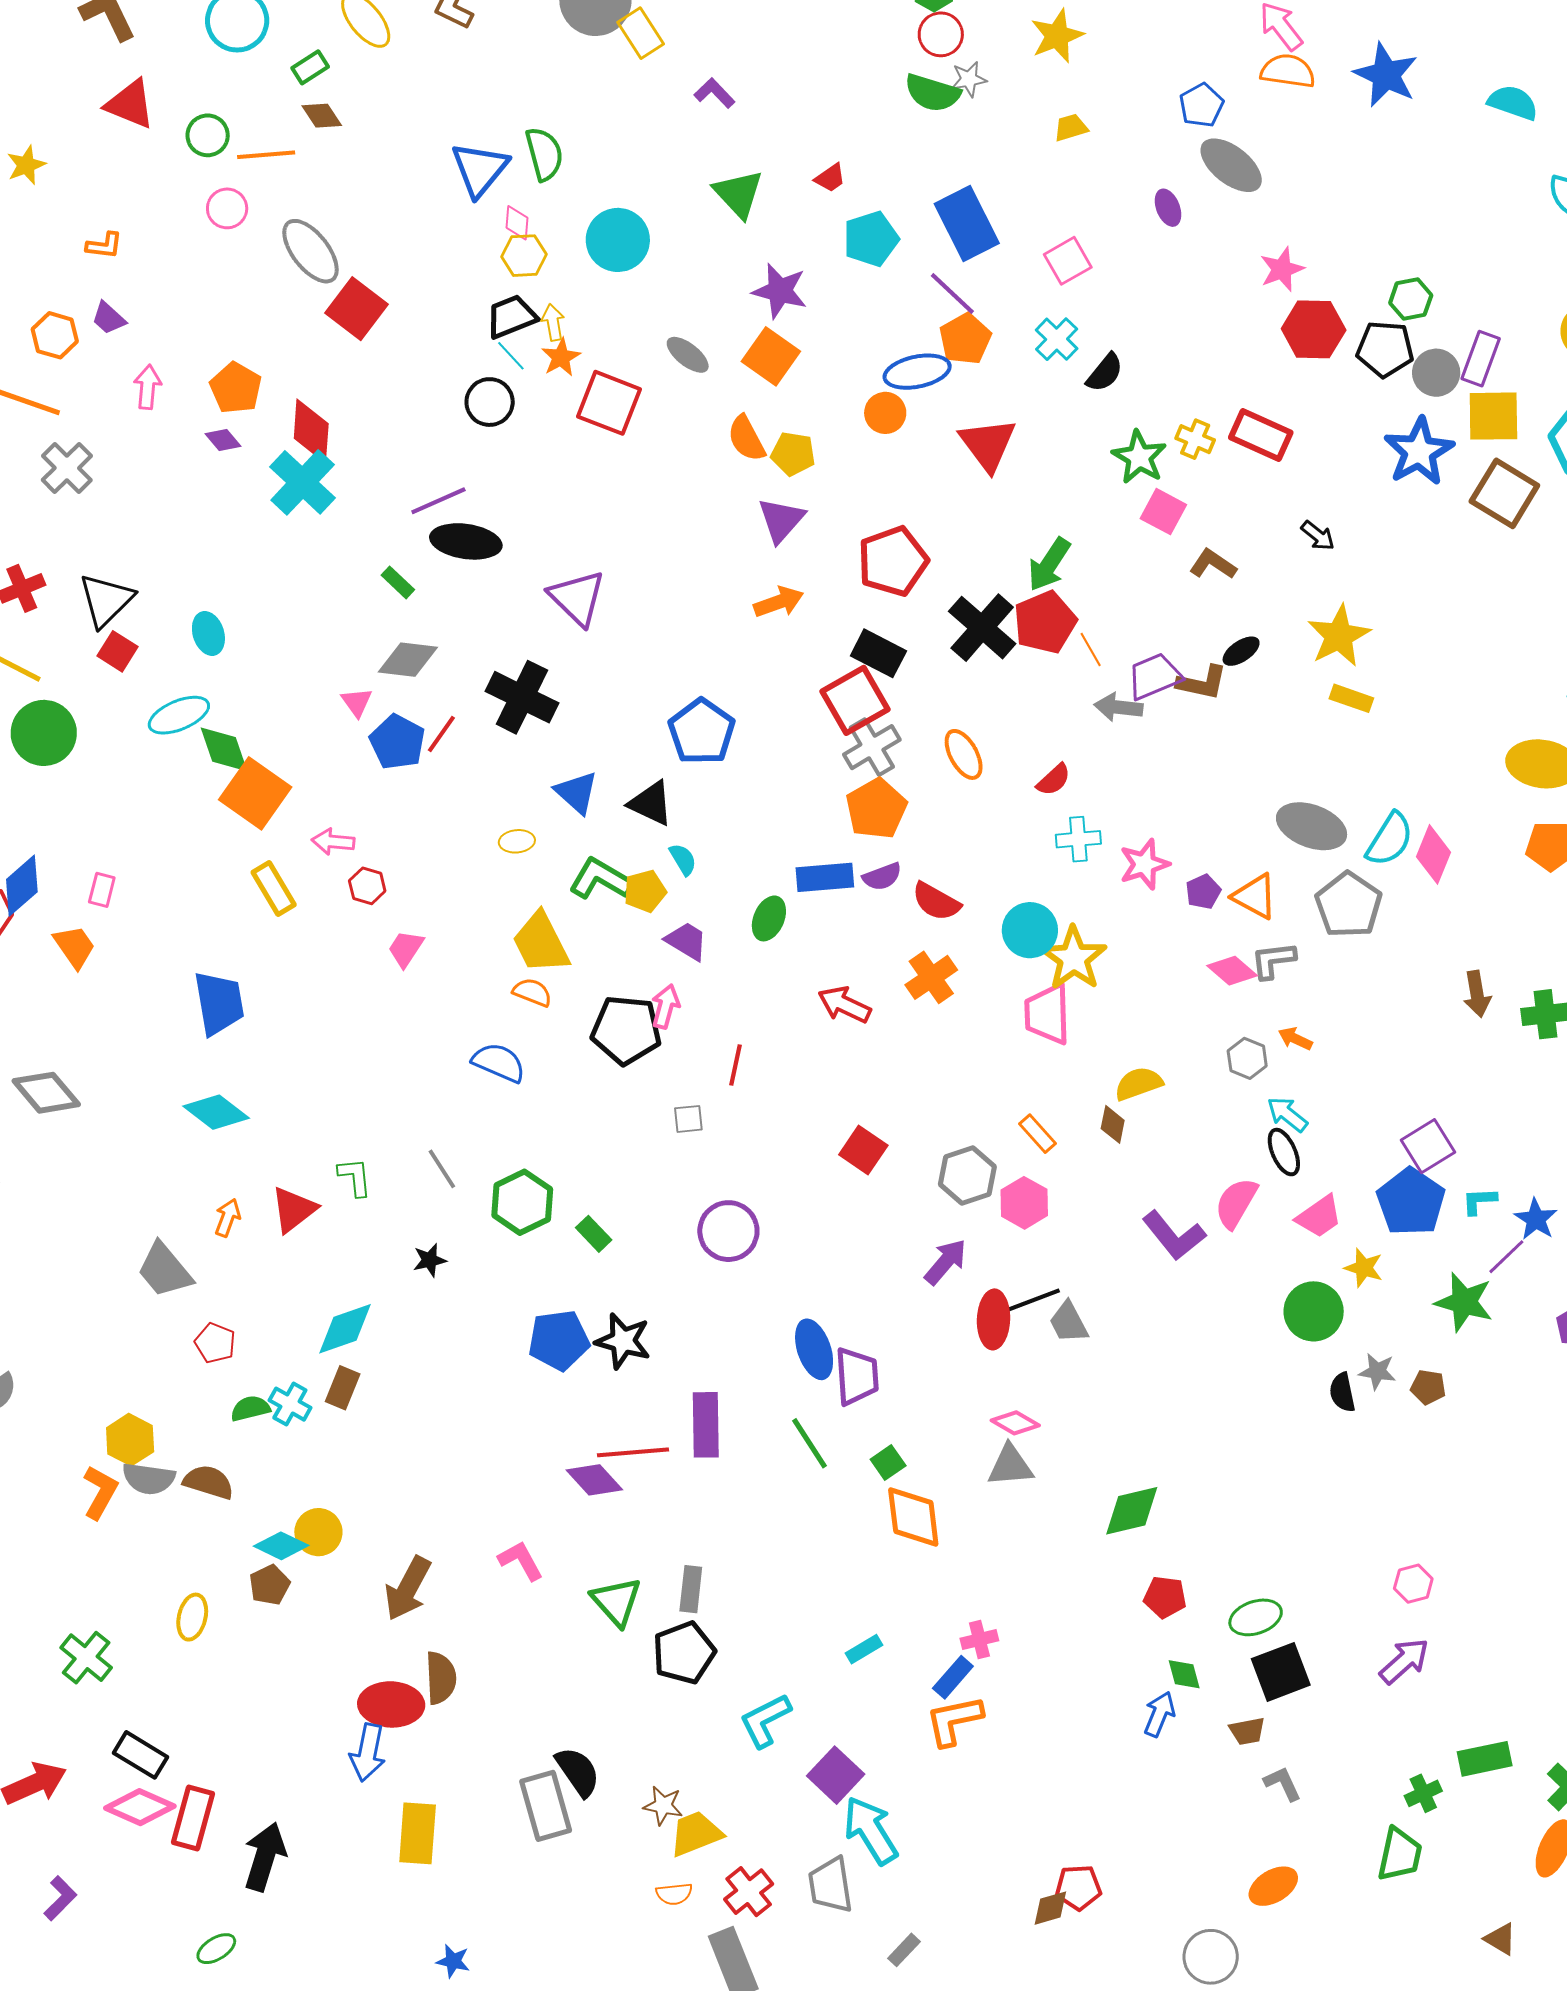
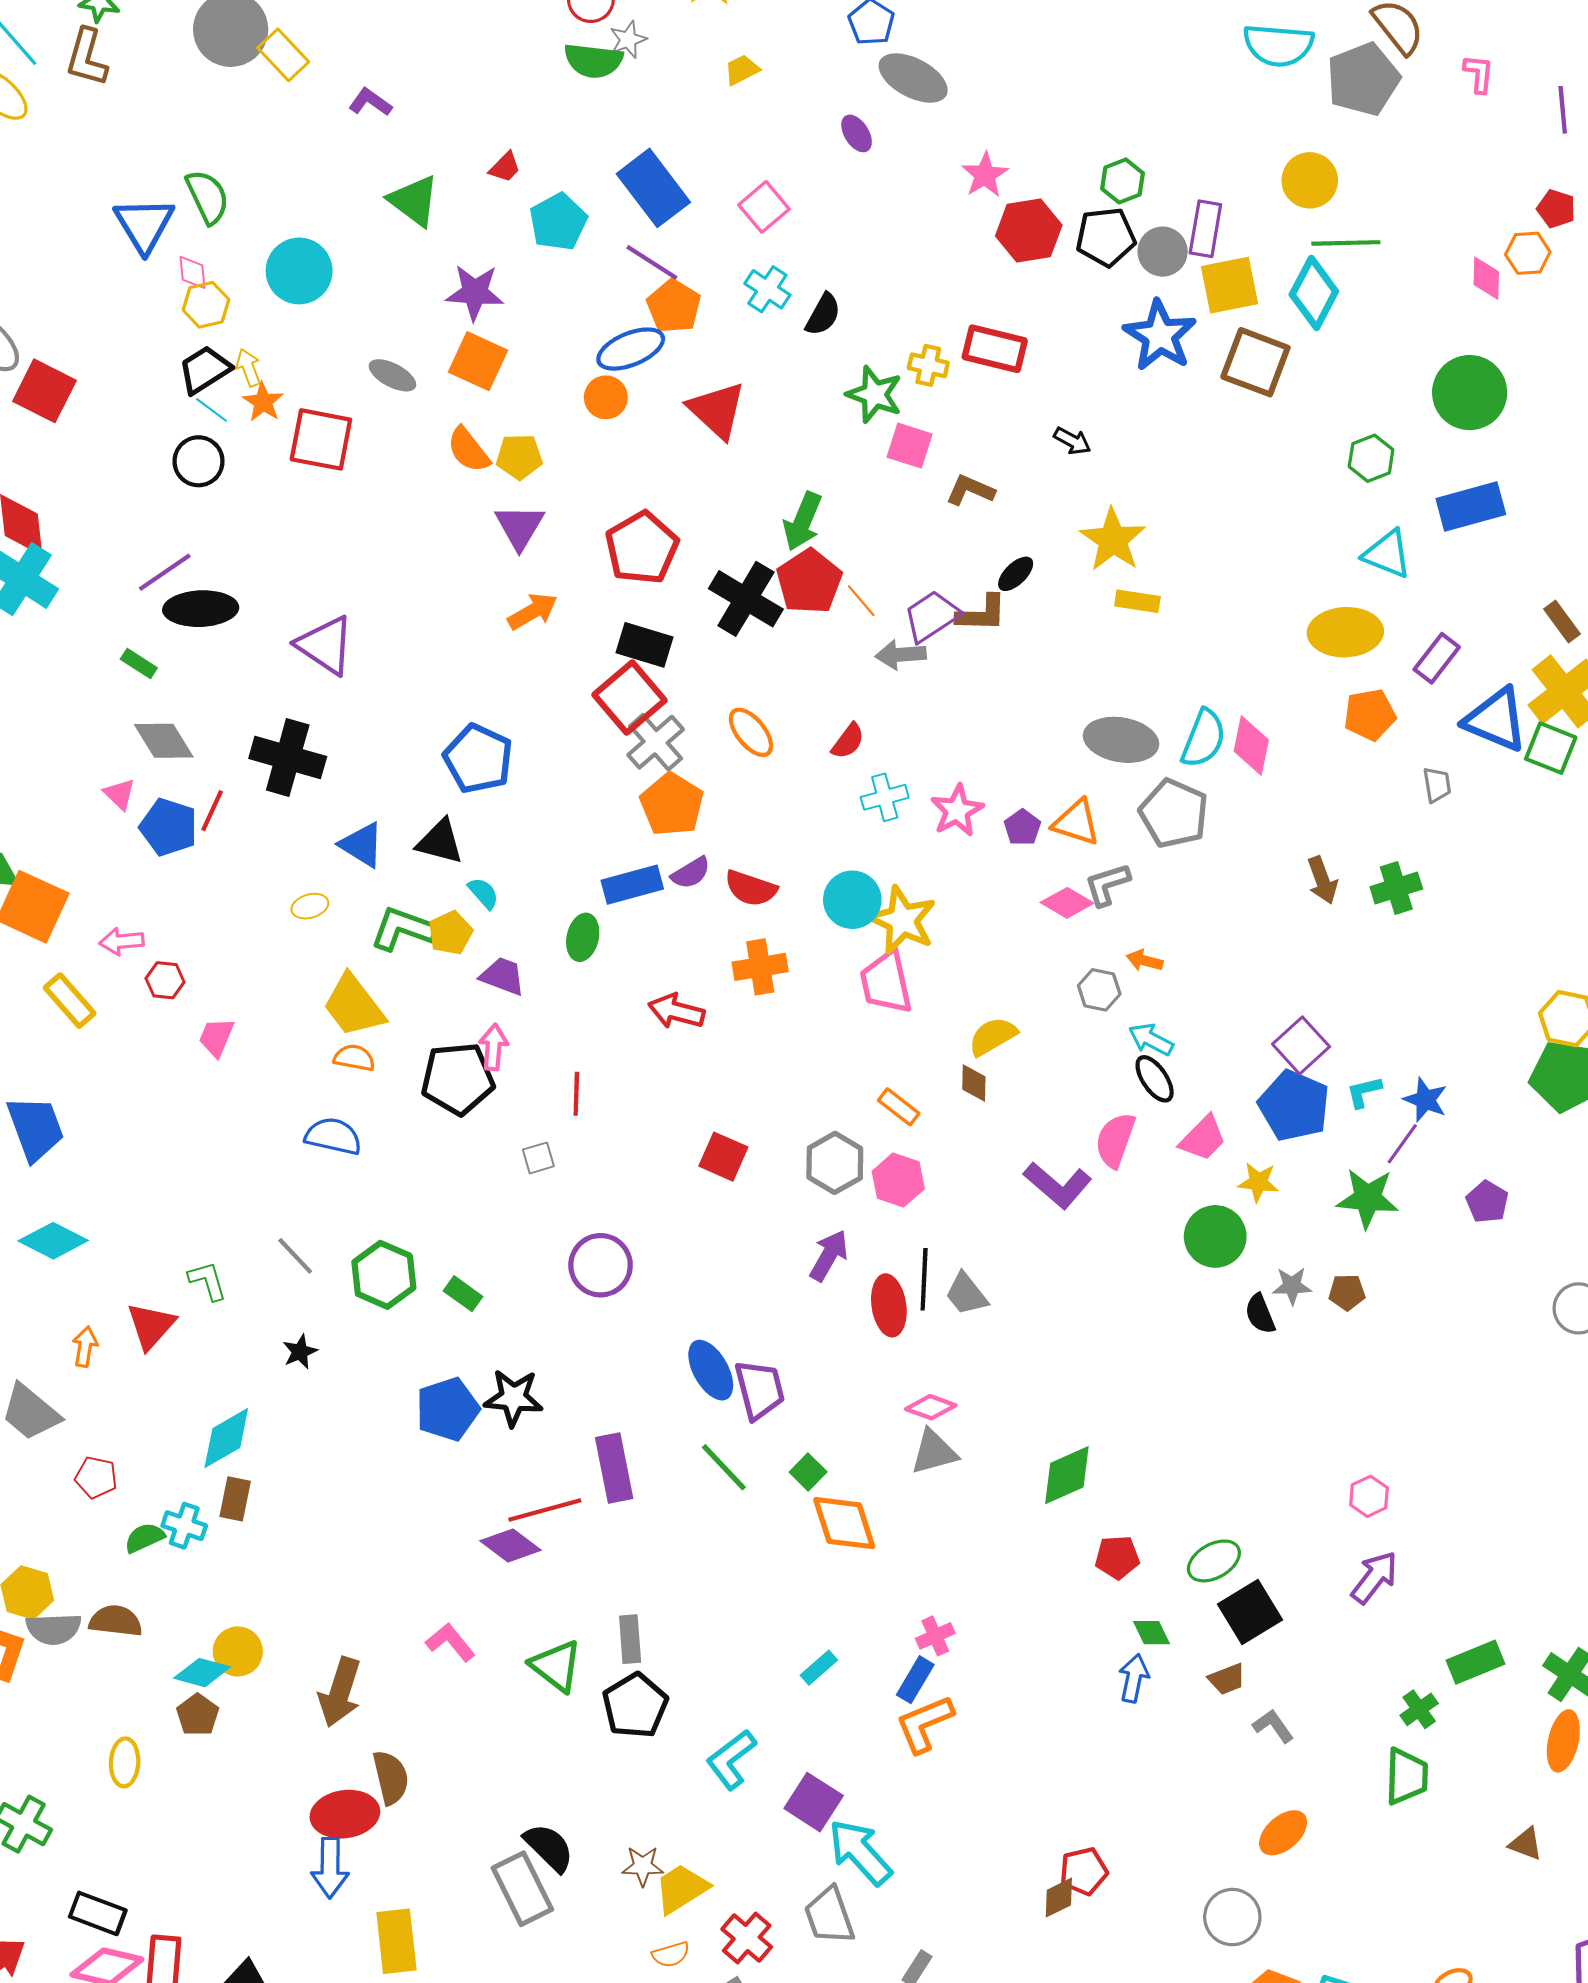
gray diamond: (408, 660) -> (164, 741), turned 62
orange cross: (931, 977) -> (760, 967), turned 36
black line: (1031, 1301) -> (924, 1279), turned -56

